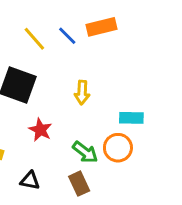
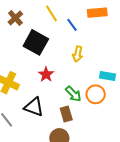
blue line: (67, 36) -> (72, 25), moved
black triangle: (30, 181) -> (34, 107), size x1.5

